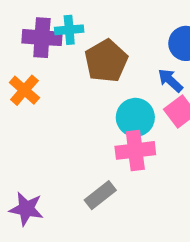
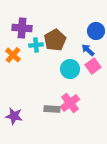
cyan cross: (69, 30) -> (36, 45), moved
pink cross: (135, 150) -> (70, 103), moved, turned -30
gray rectangle: (100, 195) -> (52, 109), turned 42

